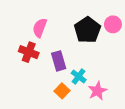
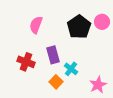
red cross: (29, 52) -> (26, 62), moved
pink star: (97, 91) -> (98, 85), moved

